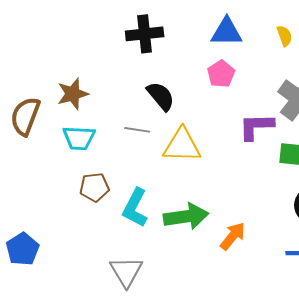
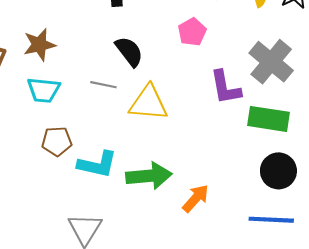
purple L-shape: (256, 126) -> (225, 87), turned -102
cyan L-shape: (135, 208) -> (97, 164), turned -108

